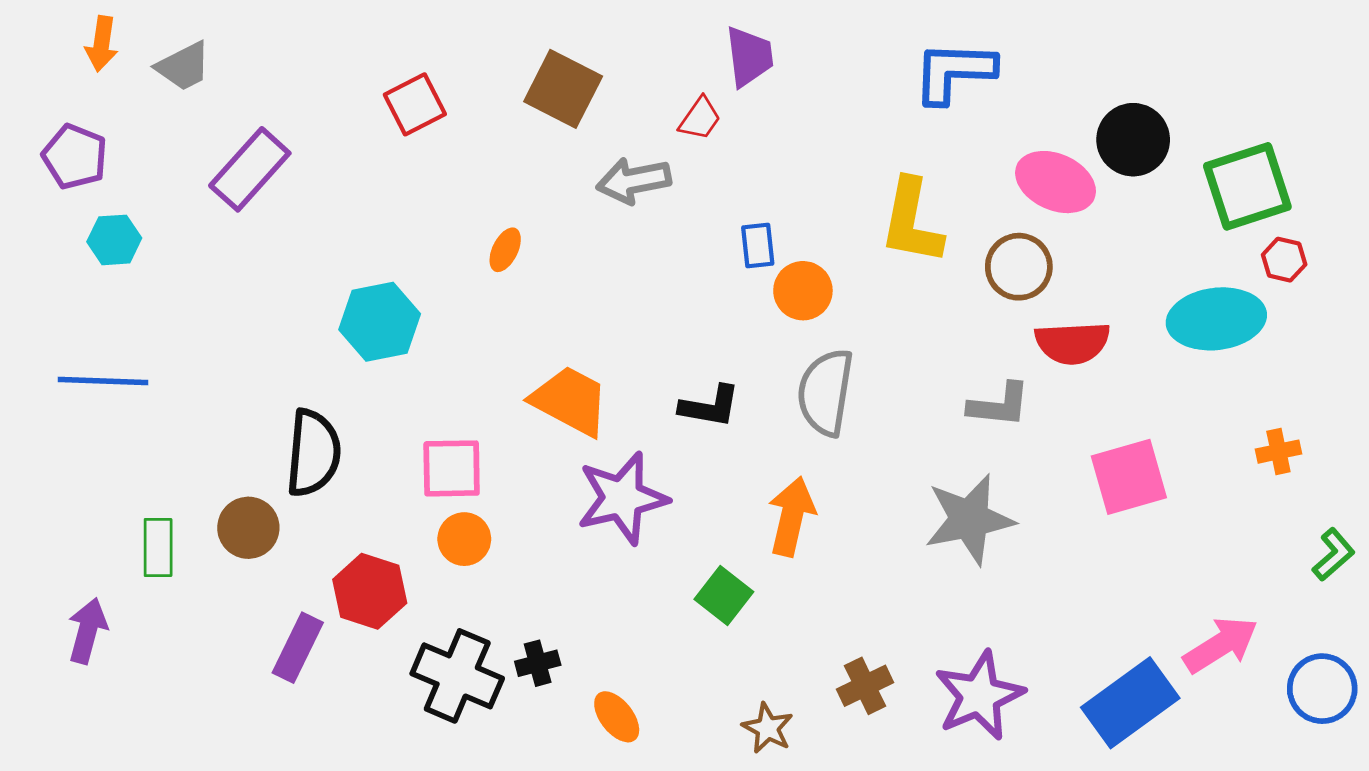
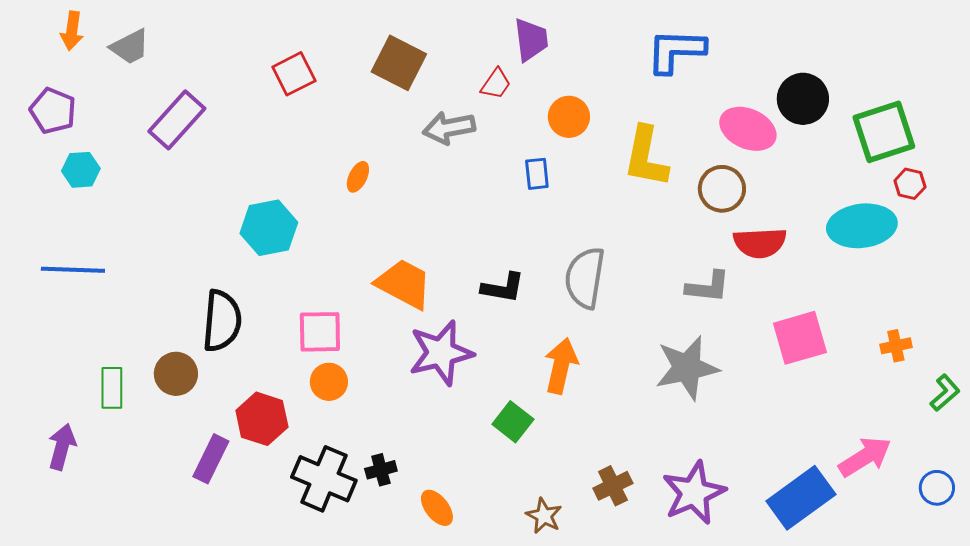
orange circle: (803, 291) -> (569, 117), moved
orange cross: (1278, 452) -> (896, 346), moved
blue circle: (1322, 689) -> (937, 488), size x0.7

